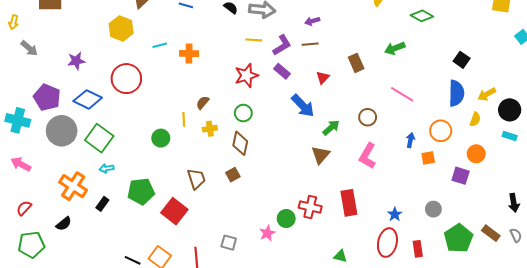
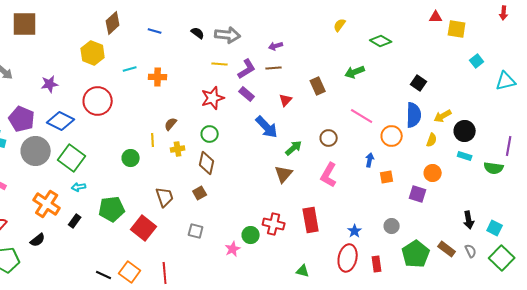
orange circle: (441, 131) -> (392, 136), moved
gray square: (229, 243) -> (196, 231), moved

